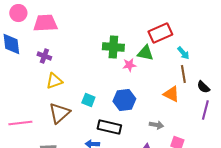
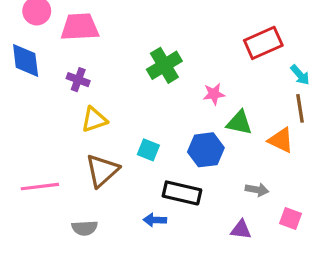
green cross: (113, 47) -> (164, 65), moved, turned -35
green triangle: (145, 53) -> (239, 123), moved

